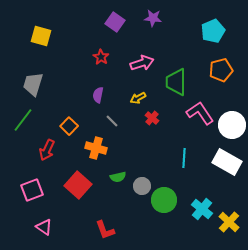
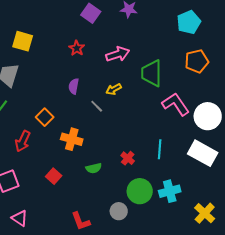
yellow square: (41, 36) -> (23, 41), moved
red cross: (152, 118) -> (128, 158), moved
gray line: (112, 121) -> (97, 106), moved
red square: (78, 185) -> (54, 176), size x0.6
gray circle: (142, 186) -> (119, 211), moved
cyan cross: (202, 209) -> (170, 191), moved, turned 35

